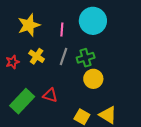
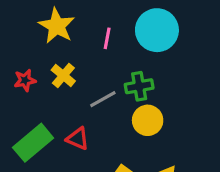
yellow star: (29, 25) -> (57, 26), turned -30
gray line: (64, 57) -> (103, 99), moved, turned 36

